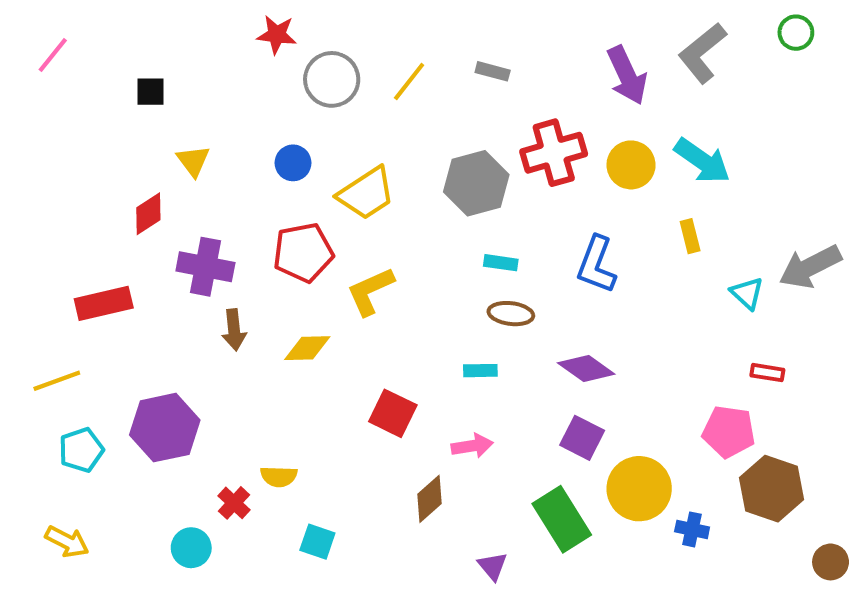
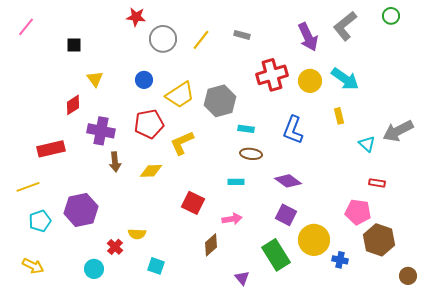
gray hexagon: (476, 183) -> (220, 101), moved

